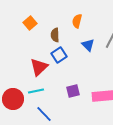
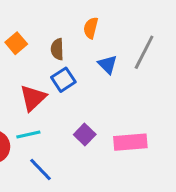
orange square: (30, 23) -> (16, 43), moved
purple square: (73, 91) -> (85, 134), turned -32

